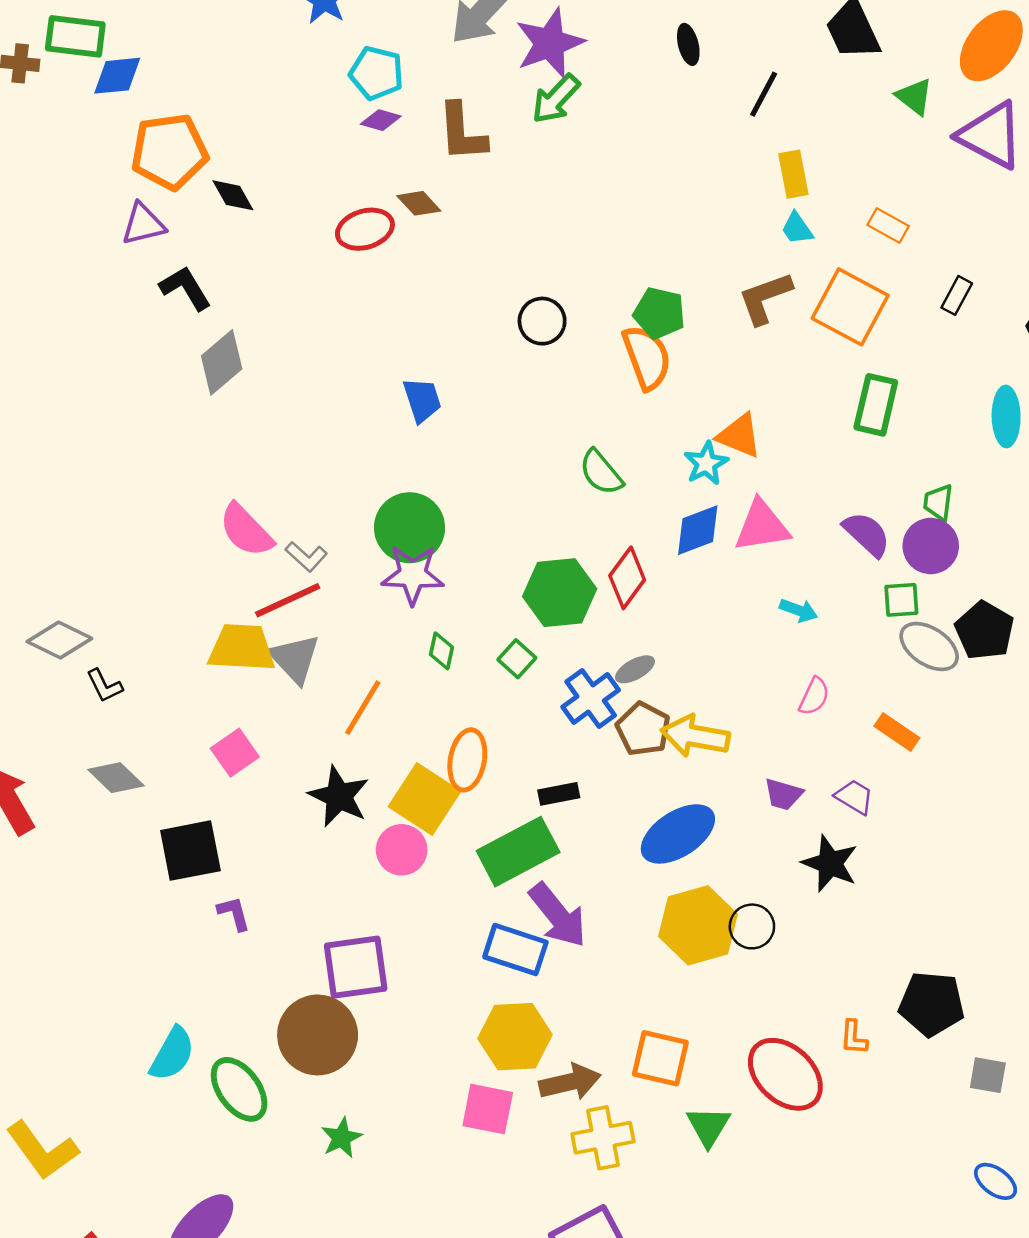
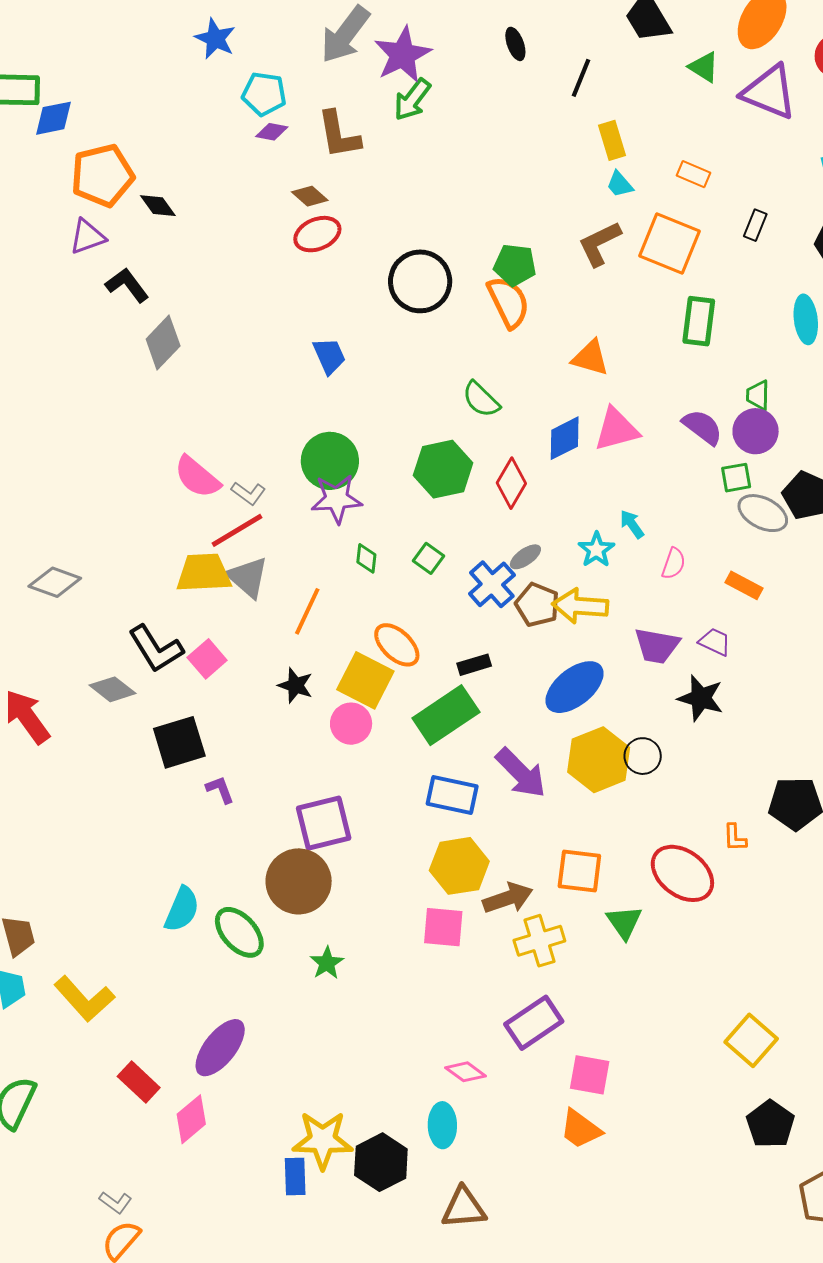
red ellipse: (365, 229) -> (317, 234), moved
black circle: (542, 321) -> (420, 281), size x1.6
cyan star: (706, 463) -> (596, 550), moved
green hexagon: (560, 593) -> (443, 469), moved
cyan arrow: (799, 610) -> (632, 524), moved, turned -140
black L-shape: (104, 686) -> (156, 649), moved, size x1.8
orange ellipse: (467, 760) -> (397, 645), turned -51
purple trapezoid: (783, 794) -> (657, 646), size x1.4
black star: (339, 796) -> (295, 685), size x0.7
purple arrow: (558, 915) -> (521, 773), moved

